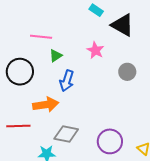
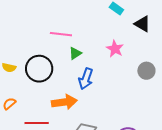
black triangle: (122, 25) -> (142, 24), size x0.7

